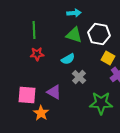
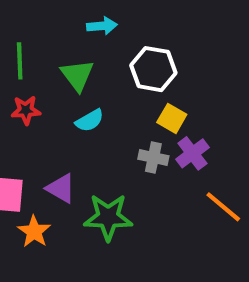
green triangle: (74, 35) -> (77, 75), moved, turned 36
gray cross: (79, 77) -> (153, 157), moved, turned -32
green star: (101, 103) -> (108, 217), moved

